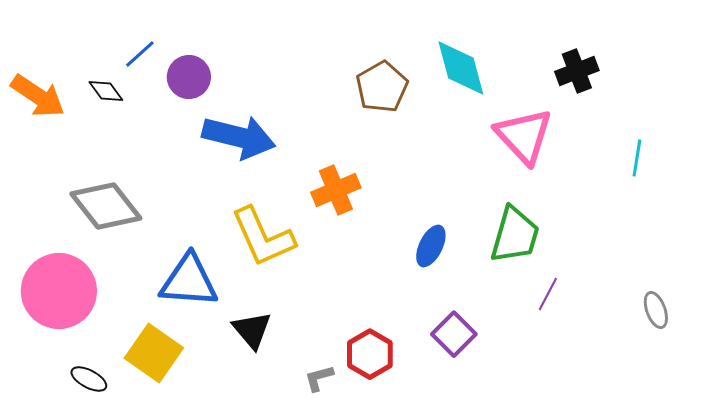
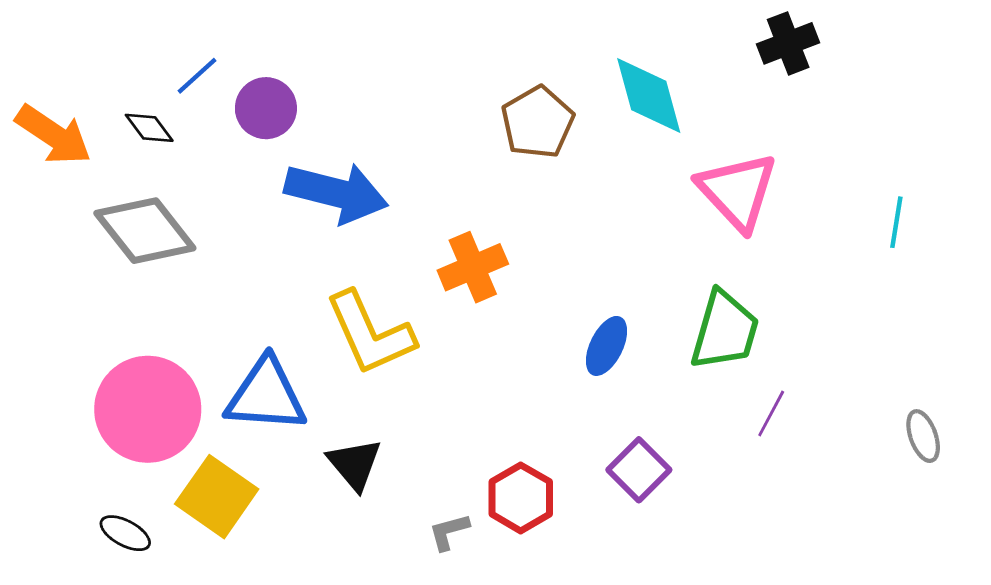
black cross: (577, 71) -> (788, 43), moved
gray diamond: (106, 206) -> (145, 231), moved
pink circle: (59, 291) -> (148, 409), moved

